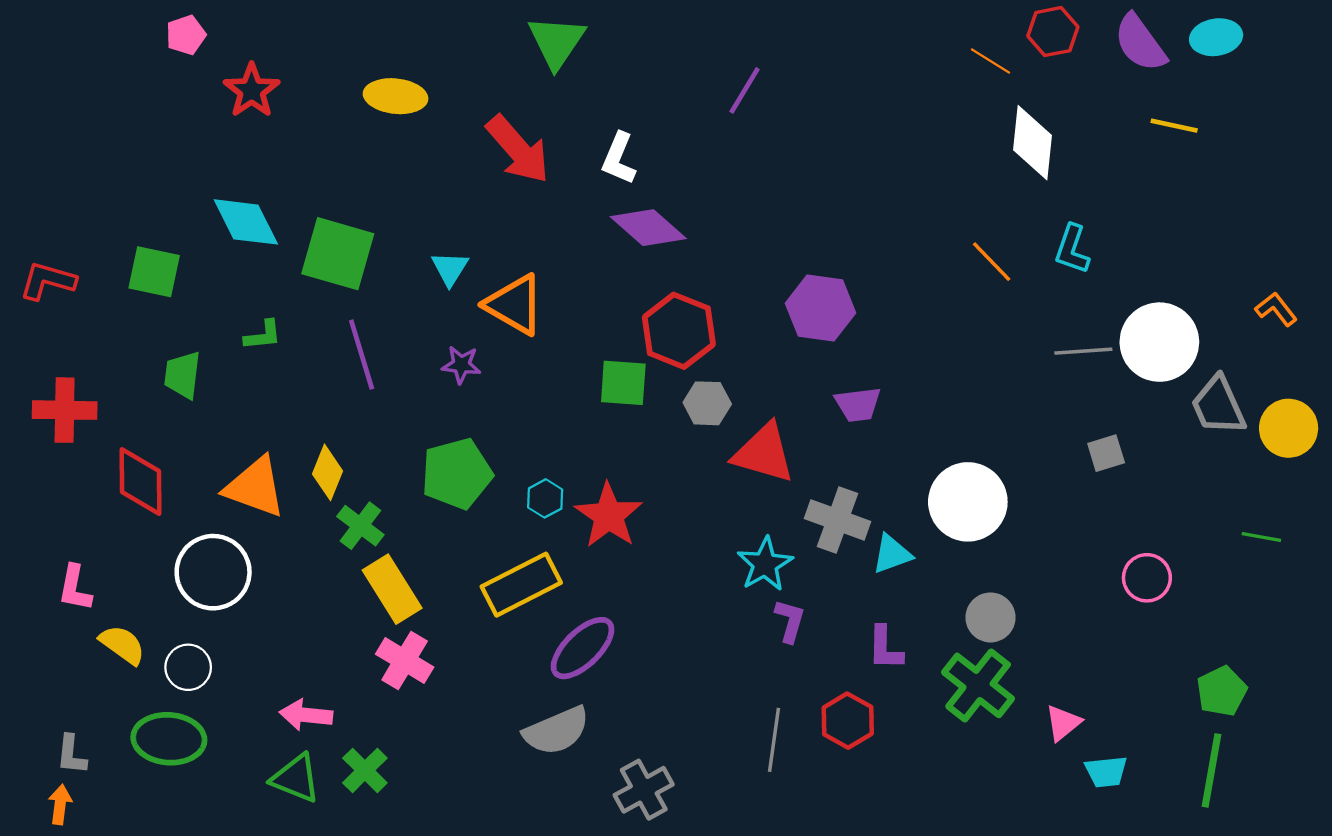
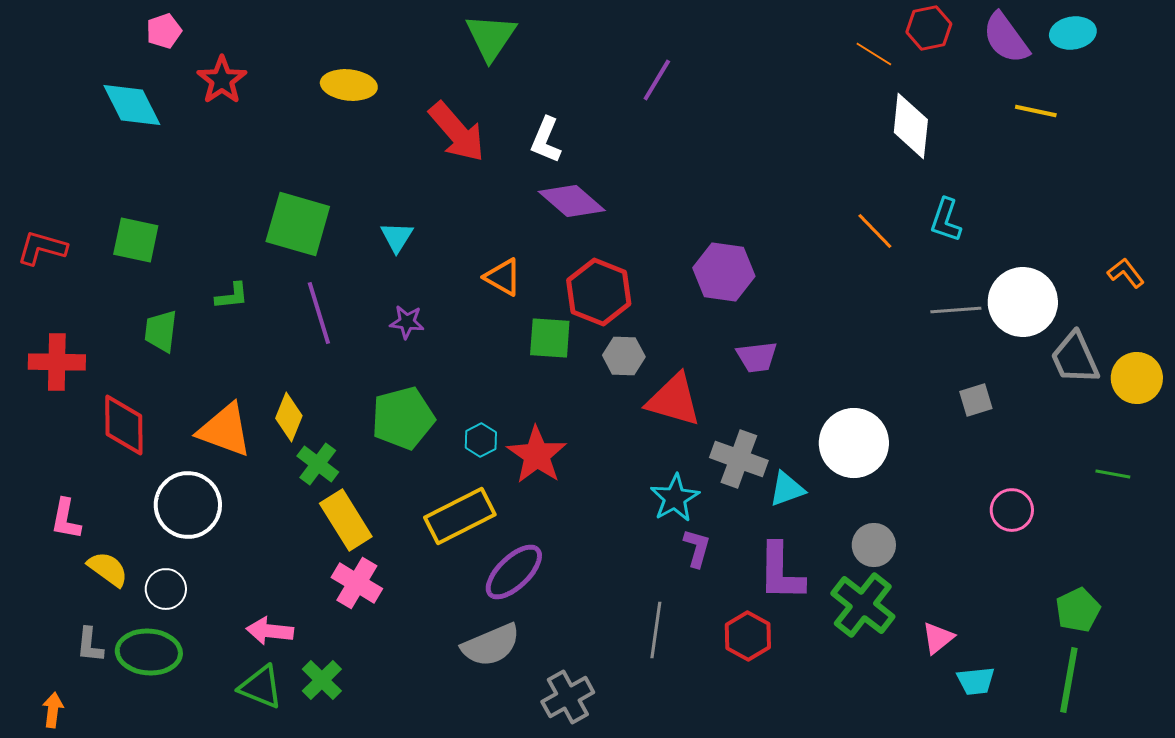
cyan diamond: (246, 222) -> (132, 105), moved
orange triangle: (515, 305) -> (503, 277), moved, size x0.7
purple L-shape: (885, 648) -> (781, 572), size x1.5
gray line: (774, 740) -> (656, 630), moved
gray L-shape: (71, 755) -> (90, 645), moved

